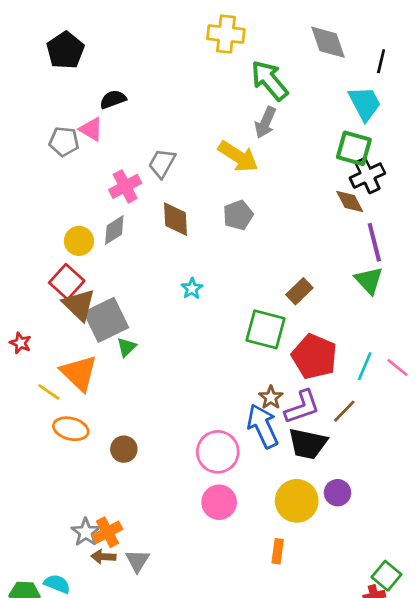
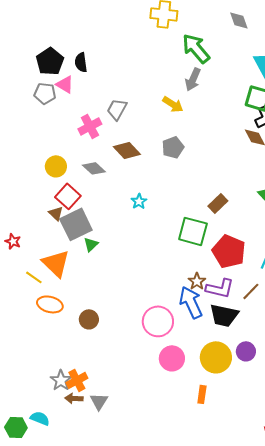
gray diamond: (328, 42) -> (239, 20), size x0.7
black pentagon: (65, 50) -> (50, 61), moved
black semicircle: (113, 99) -> (81, 62), turned -78
yellow arrow: (238, 157) -> (173, 104), size x0.7
brown diamond: (176, 219) -> (127, 150), turned -40
gray diamond: (114, 230) -> (94, 168), moved, turned 75
red square: (67, 282) -> (68, 196), moved
brown triangle: (79, 305) -> (56, 213), size x0.6
purple L-shape: (302, 407) -> (220, 288), turned 32
pink circle: (219, 502) -> (172, 358), moved

